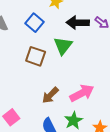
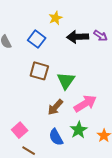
green triangle: (63, 46) -> (66, 81), moved

